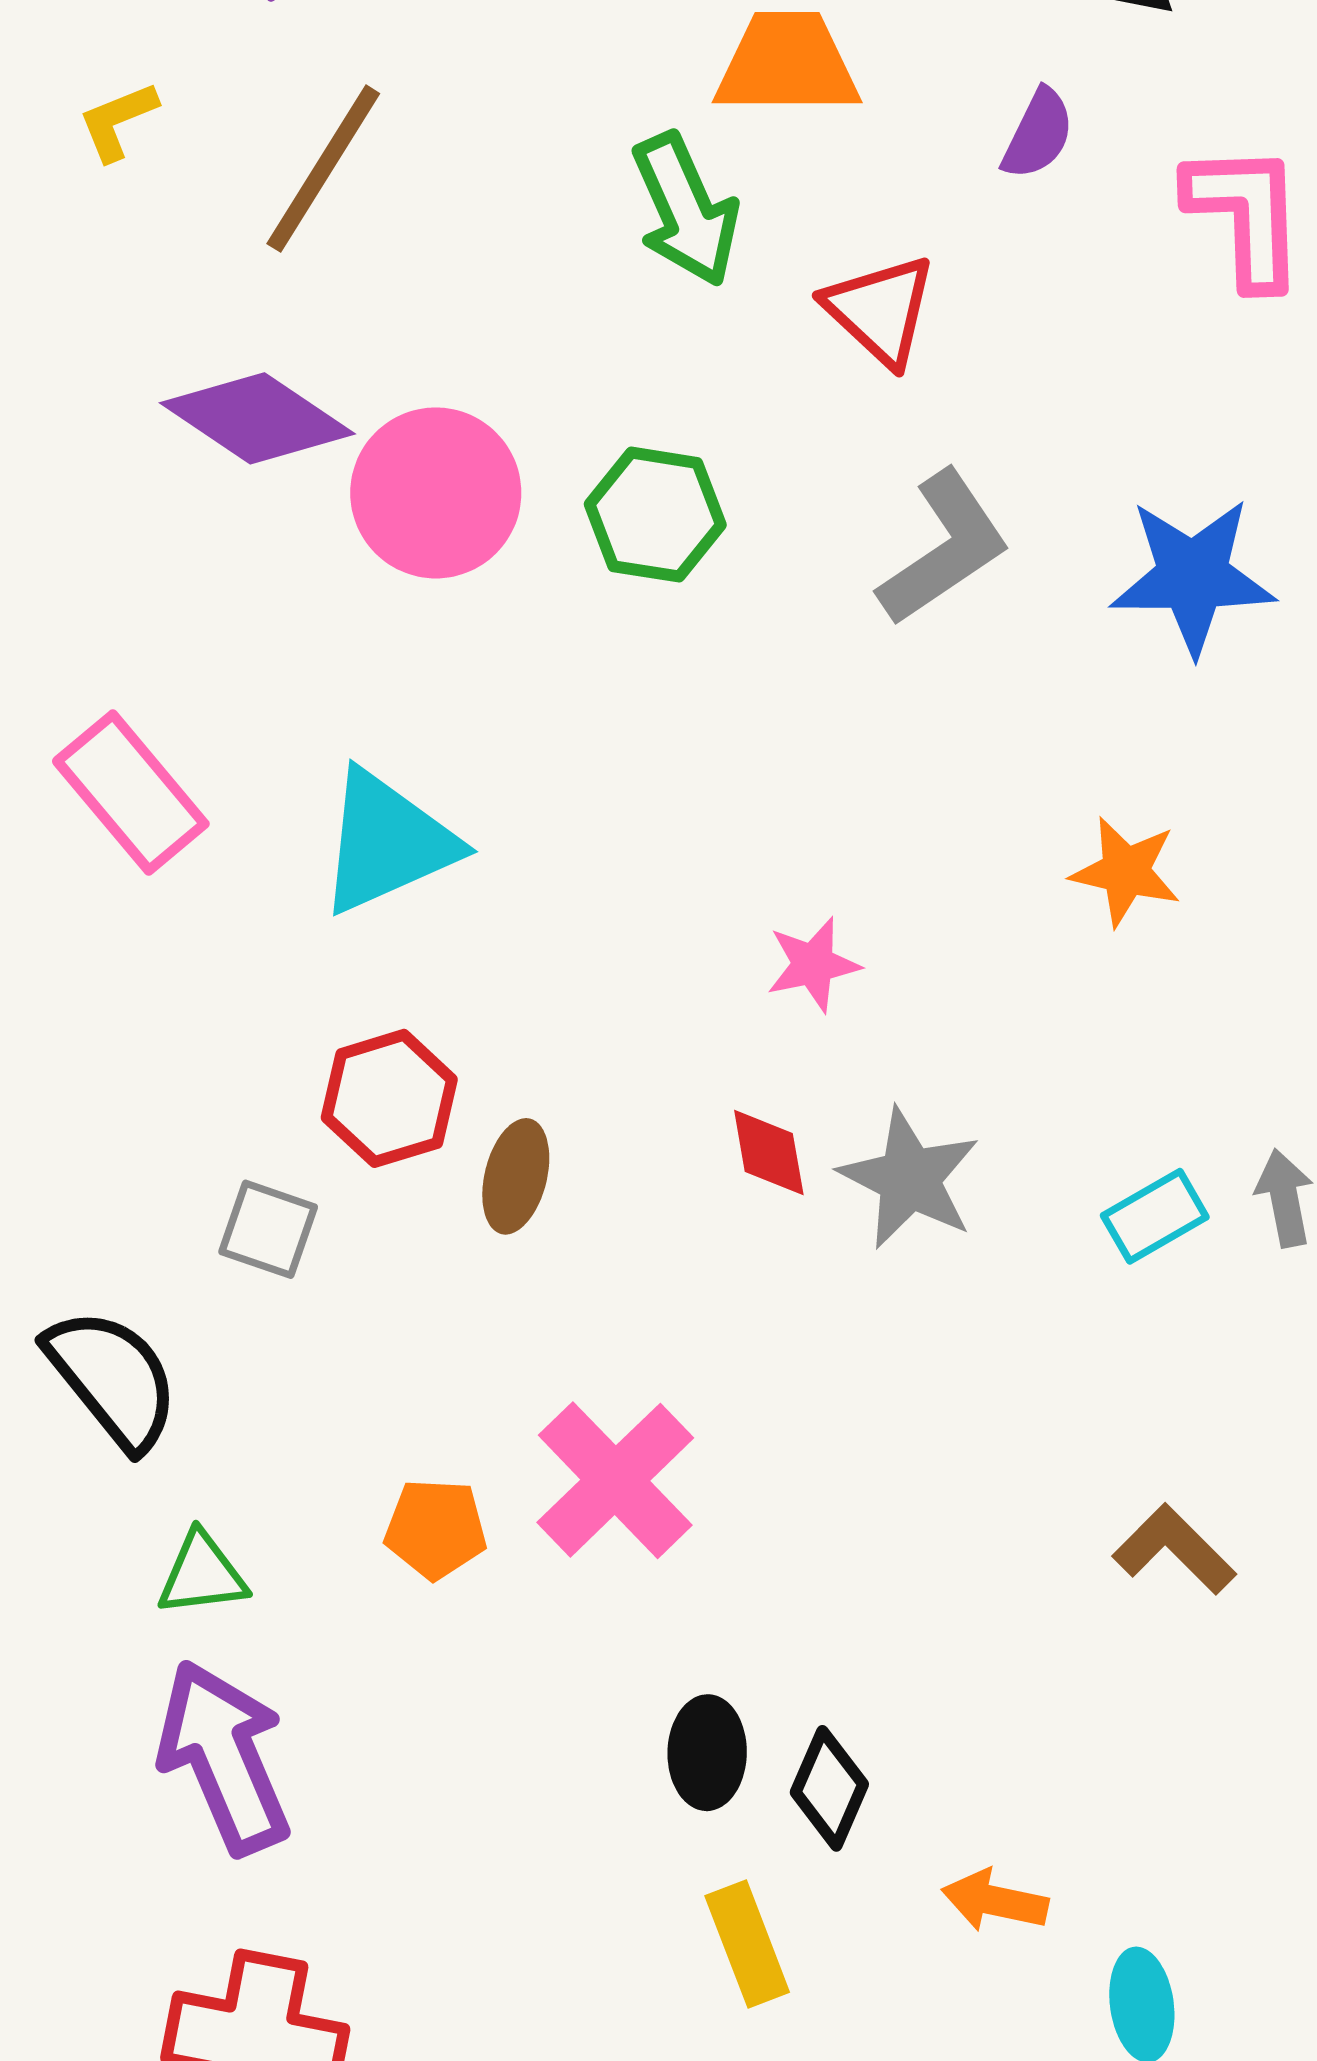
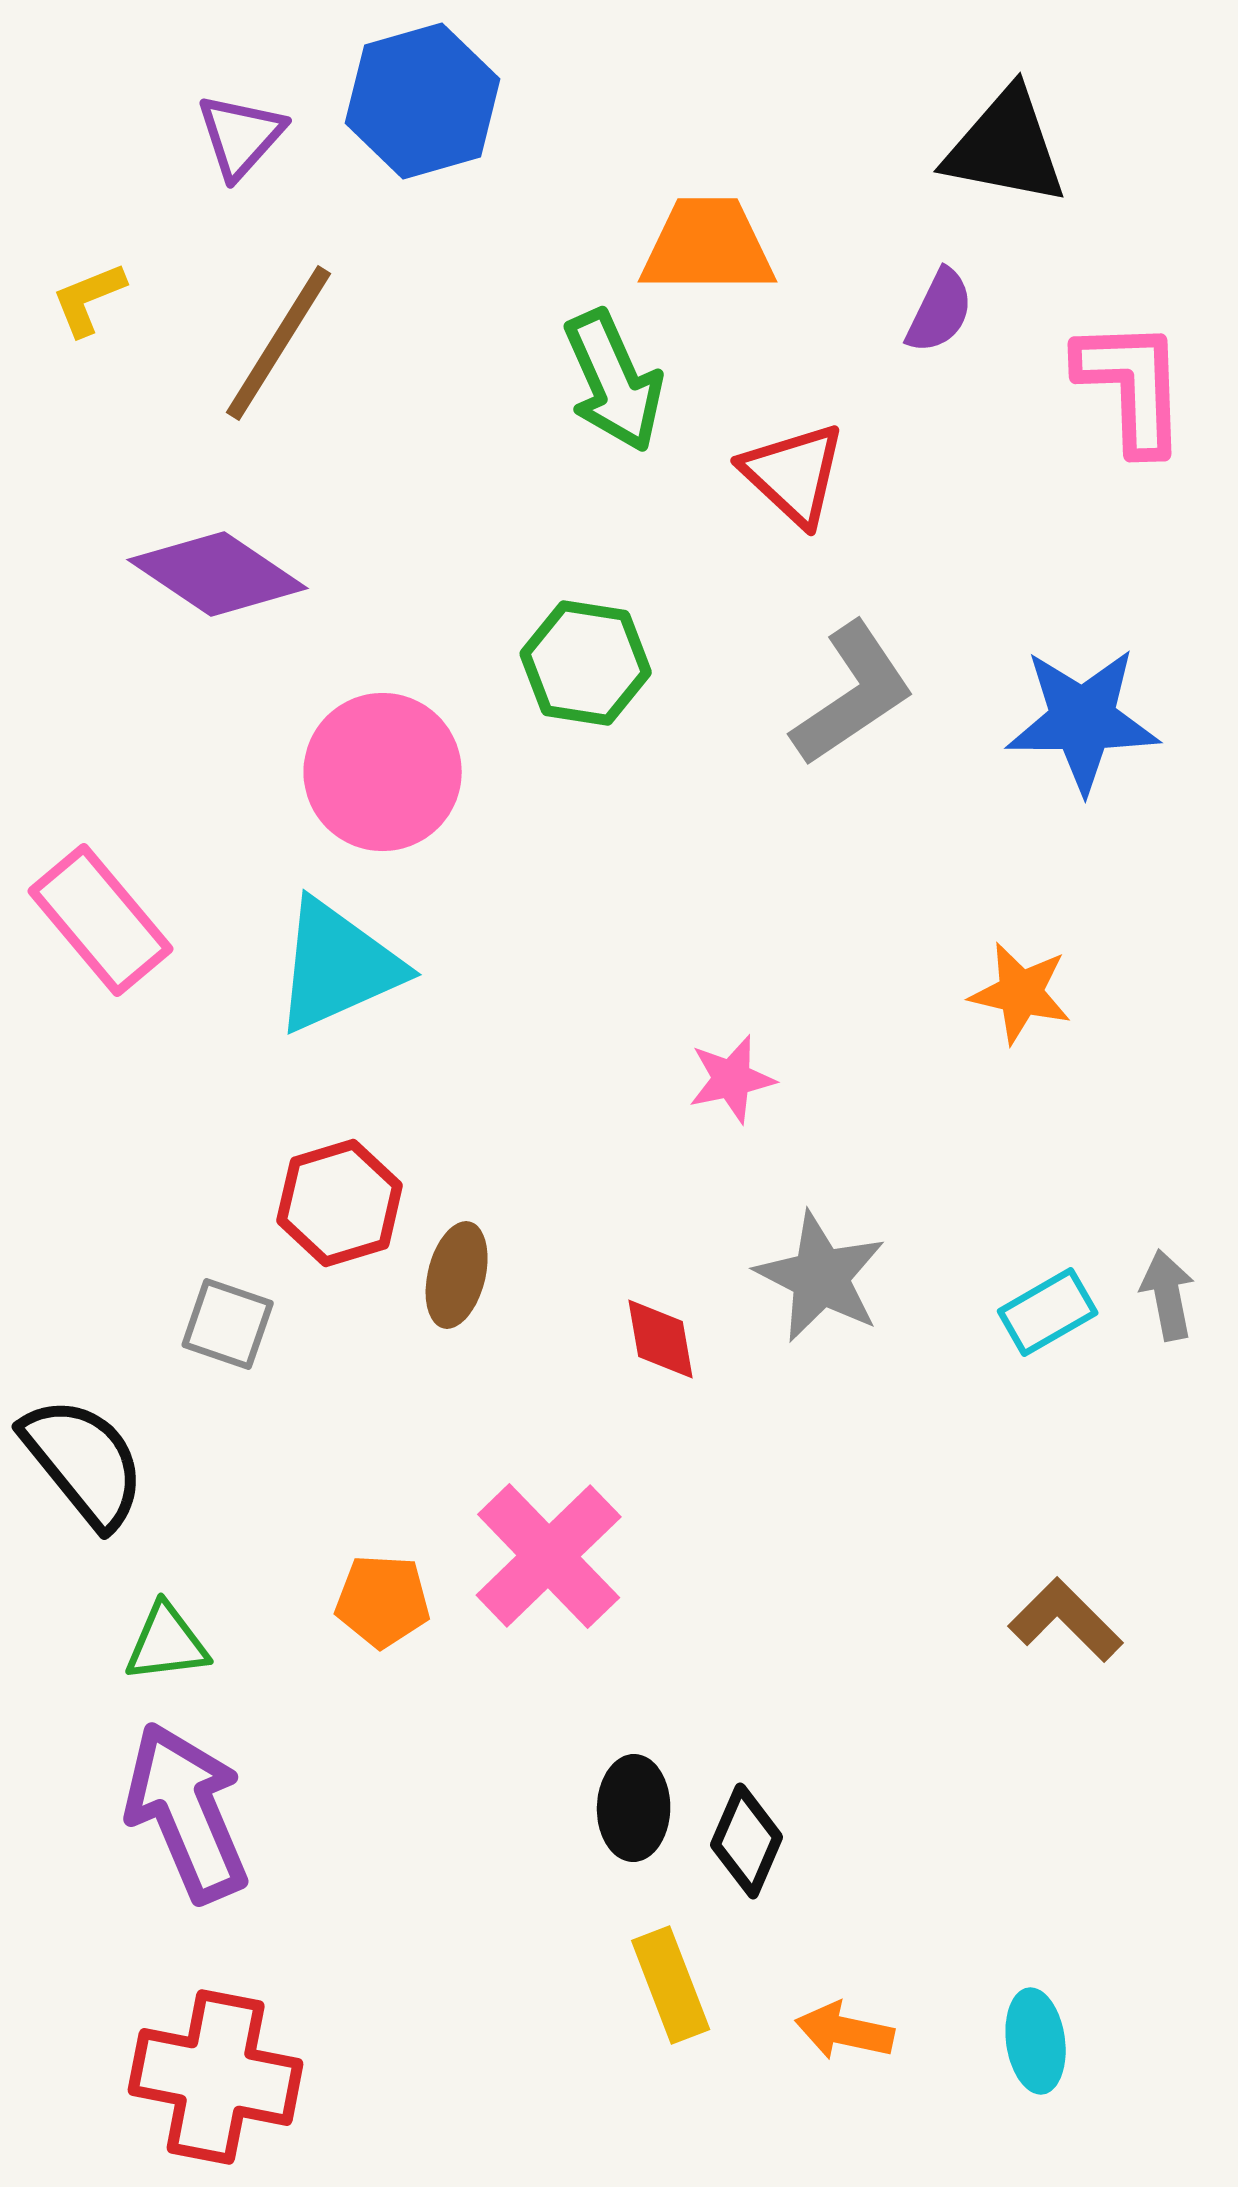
pink circle: (436, 493) -> (383, 772), moved
red diamond: (769, 1153) -> (661, 1339), moved
orange arrow: (995, 1901) -> (845, 2031), moved

